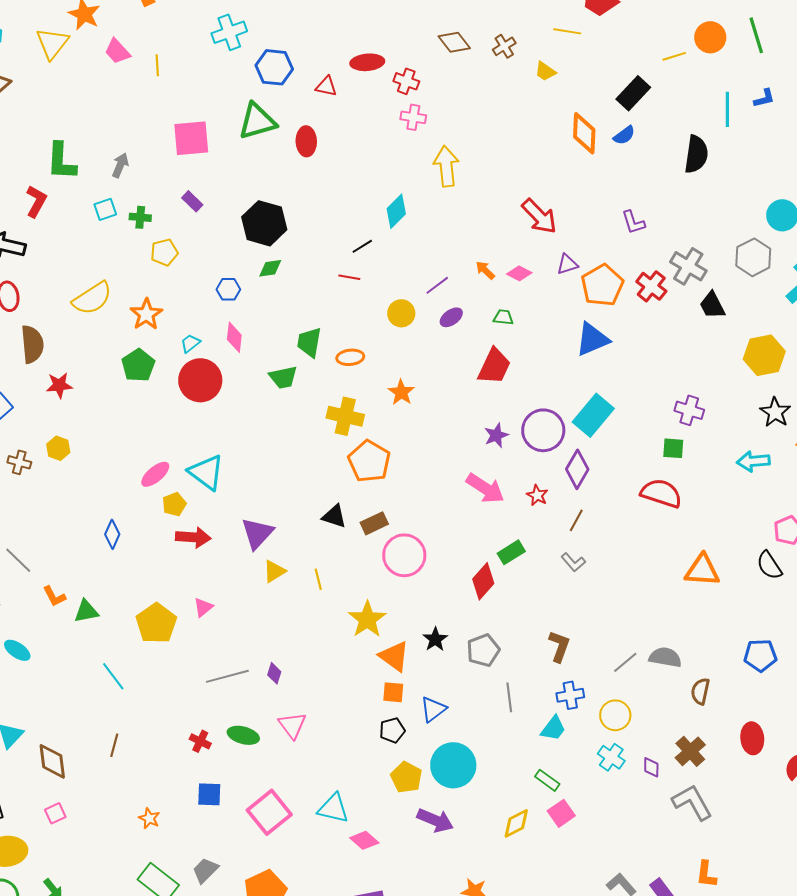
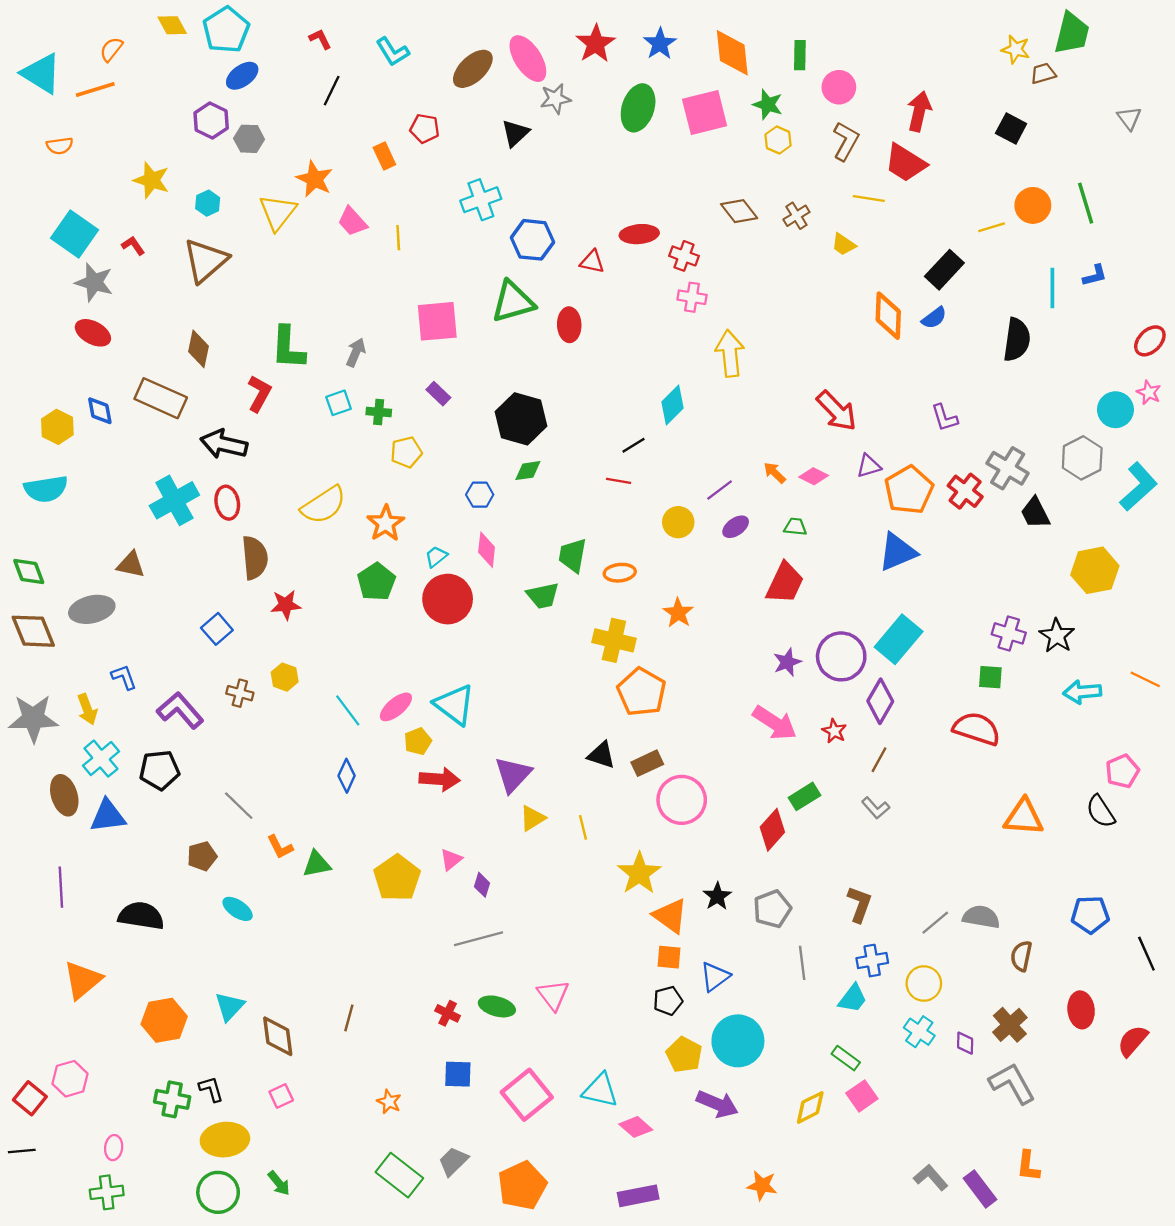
black star: (775, 412) -> (1057, 636), moved
purple diamond: (274, 673) -> (482, 885), moved
cyan line: (113, 676) -> (348, 710), moved

